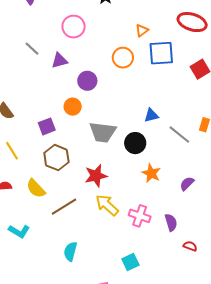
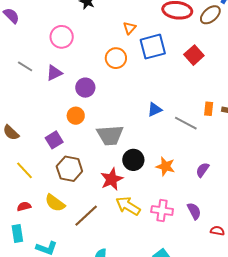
black circle: (135, 143) -> (133, 160), moved

